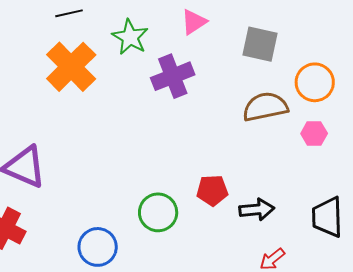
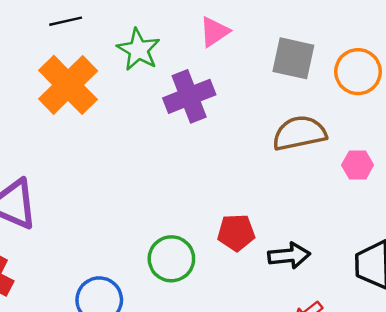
orange circle: (315, 82) -> (358, 72), moved

